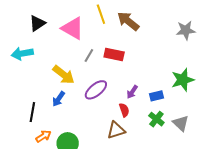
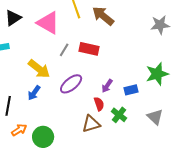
green cross: (156, 119) -> (119, 115), moved

